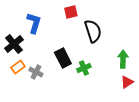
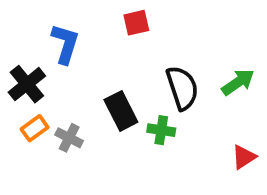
black semicircle: (93, 31) -> (182, 88), moved
green arrow: (123, 59) -> (238, 82), moved, turned 54
green cross: (84, 68) -> (161, 130), turned 32

